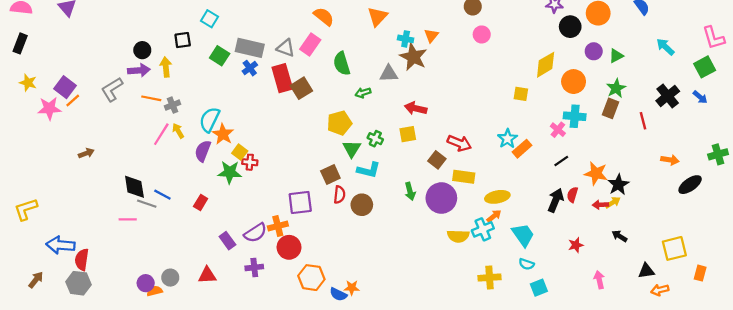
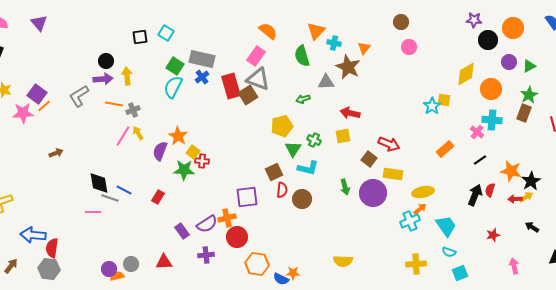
cyan cross: (406, 39) -> (334, 43), moved
black square: (183, 40) -> (140, 37), moved
gray triangle: (286, 48) -> (258, 79), moved, size x1.4
green semicircle: (342, 64) -> (302, 56), moved
cyan semicircle: (209, 120) -> (173, 87), moved
cyan star: (507, 139) -> (432, 106), moved
yellow semicircle: (458, 236) -> (343, 261), moved

